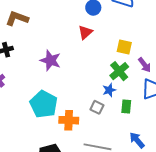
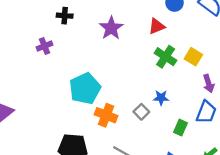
purple star: (50, 60) -> (111, 28), moved
green cross: (119, 71) -> (166, 57), moved, turned -36
green rectangle: (126, 106) -> (180, 128), moved

